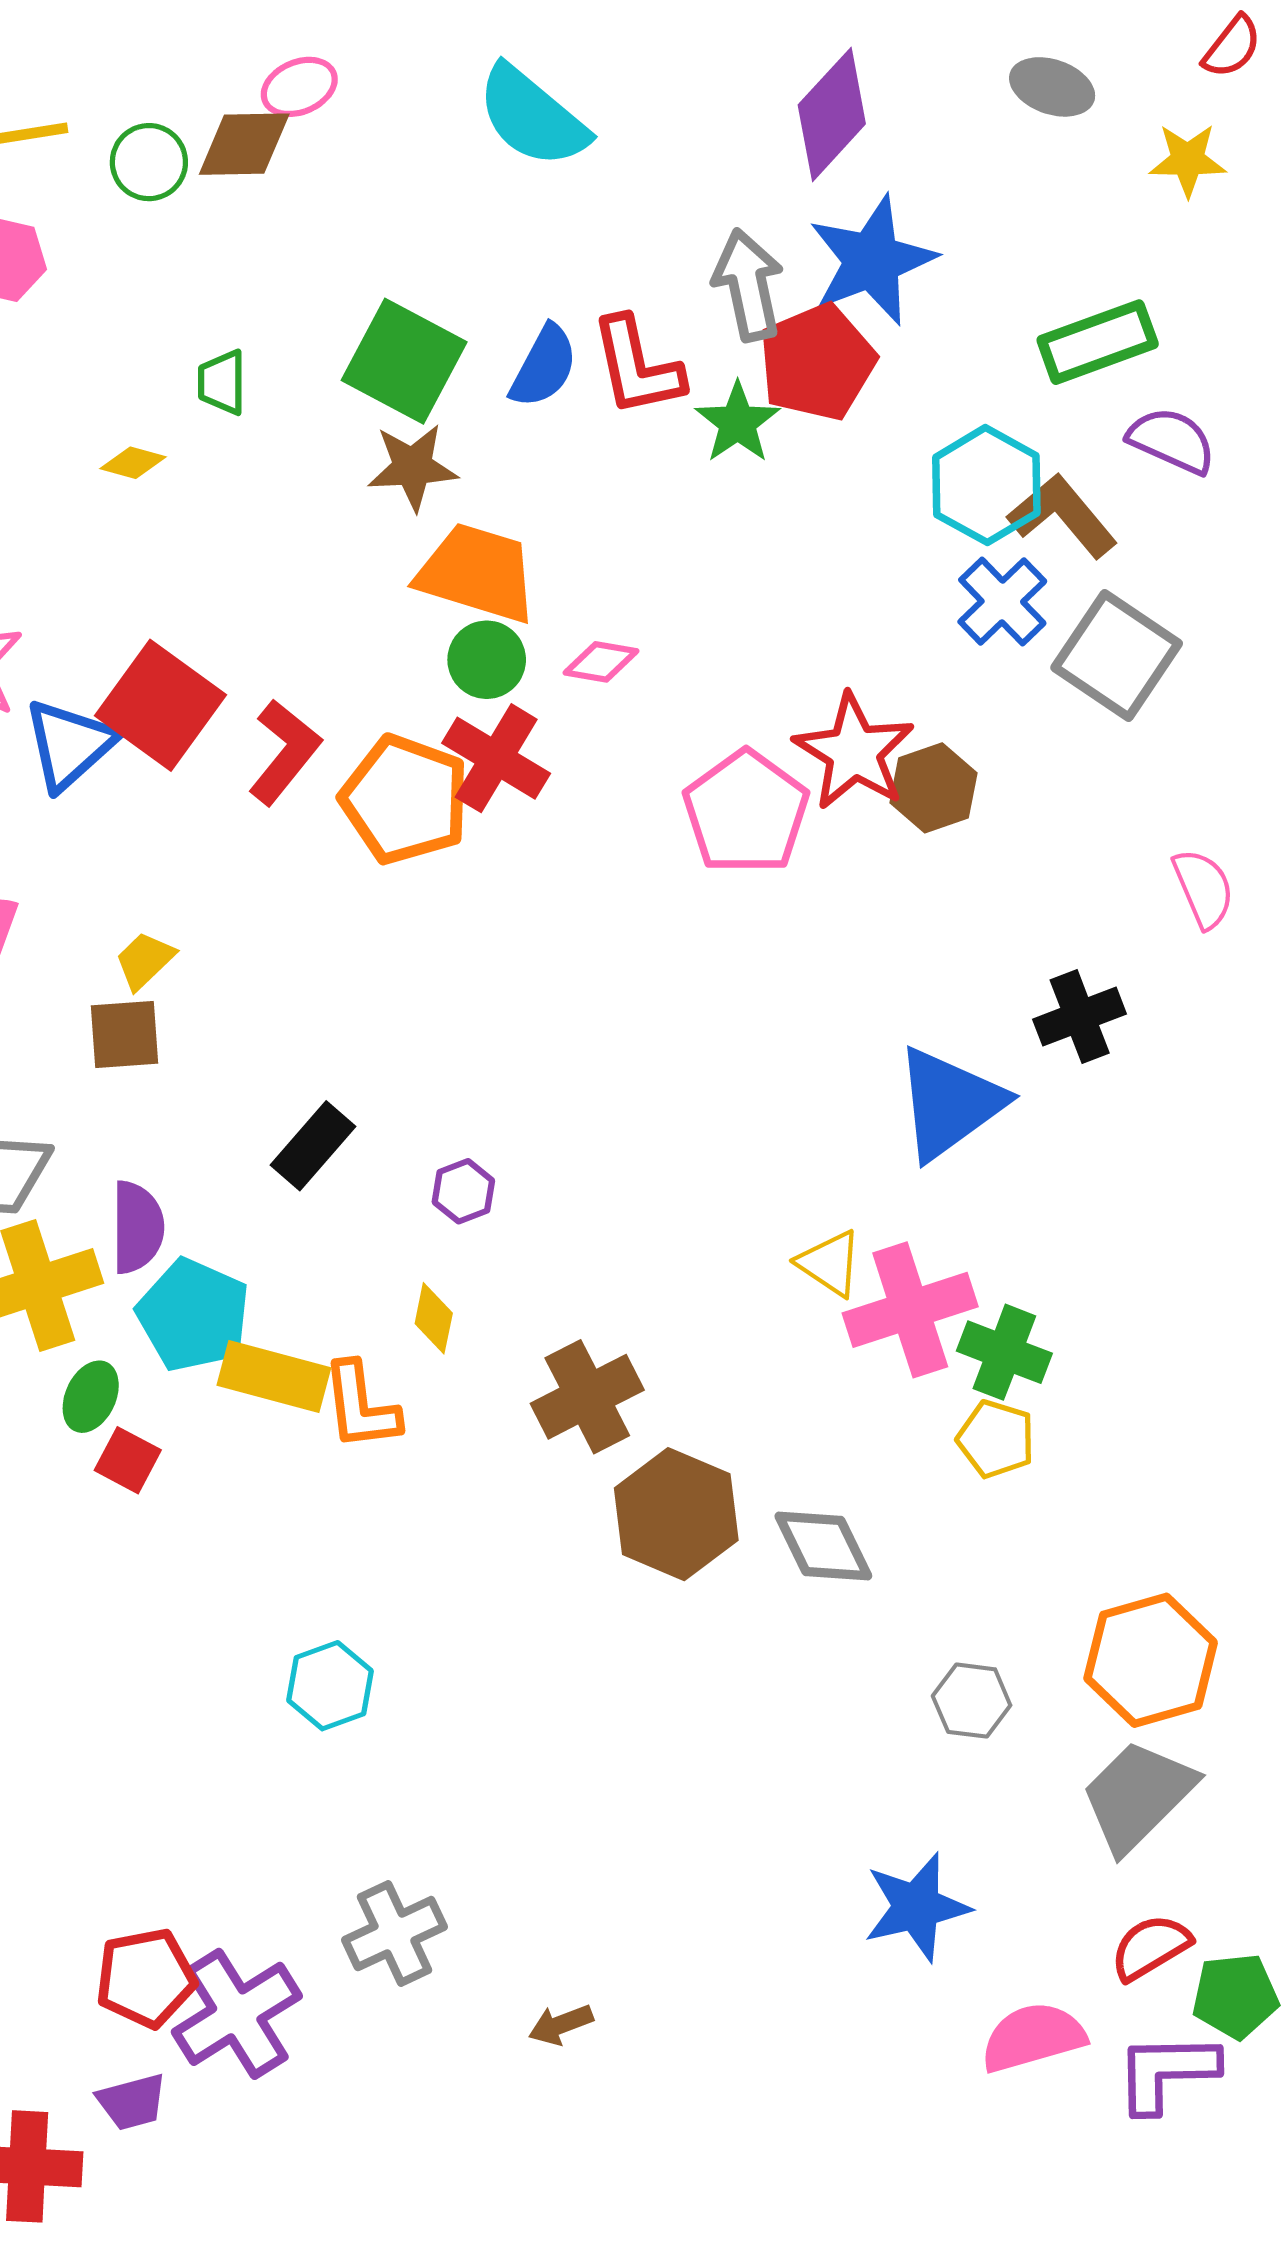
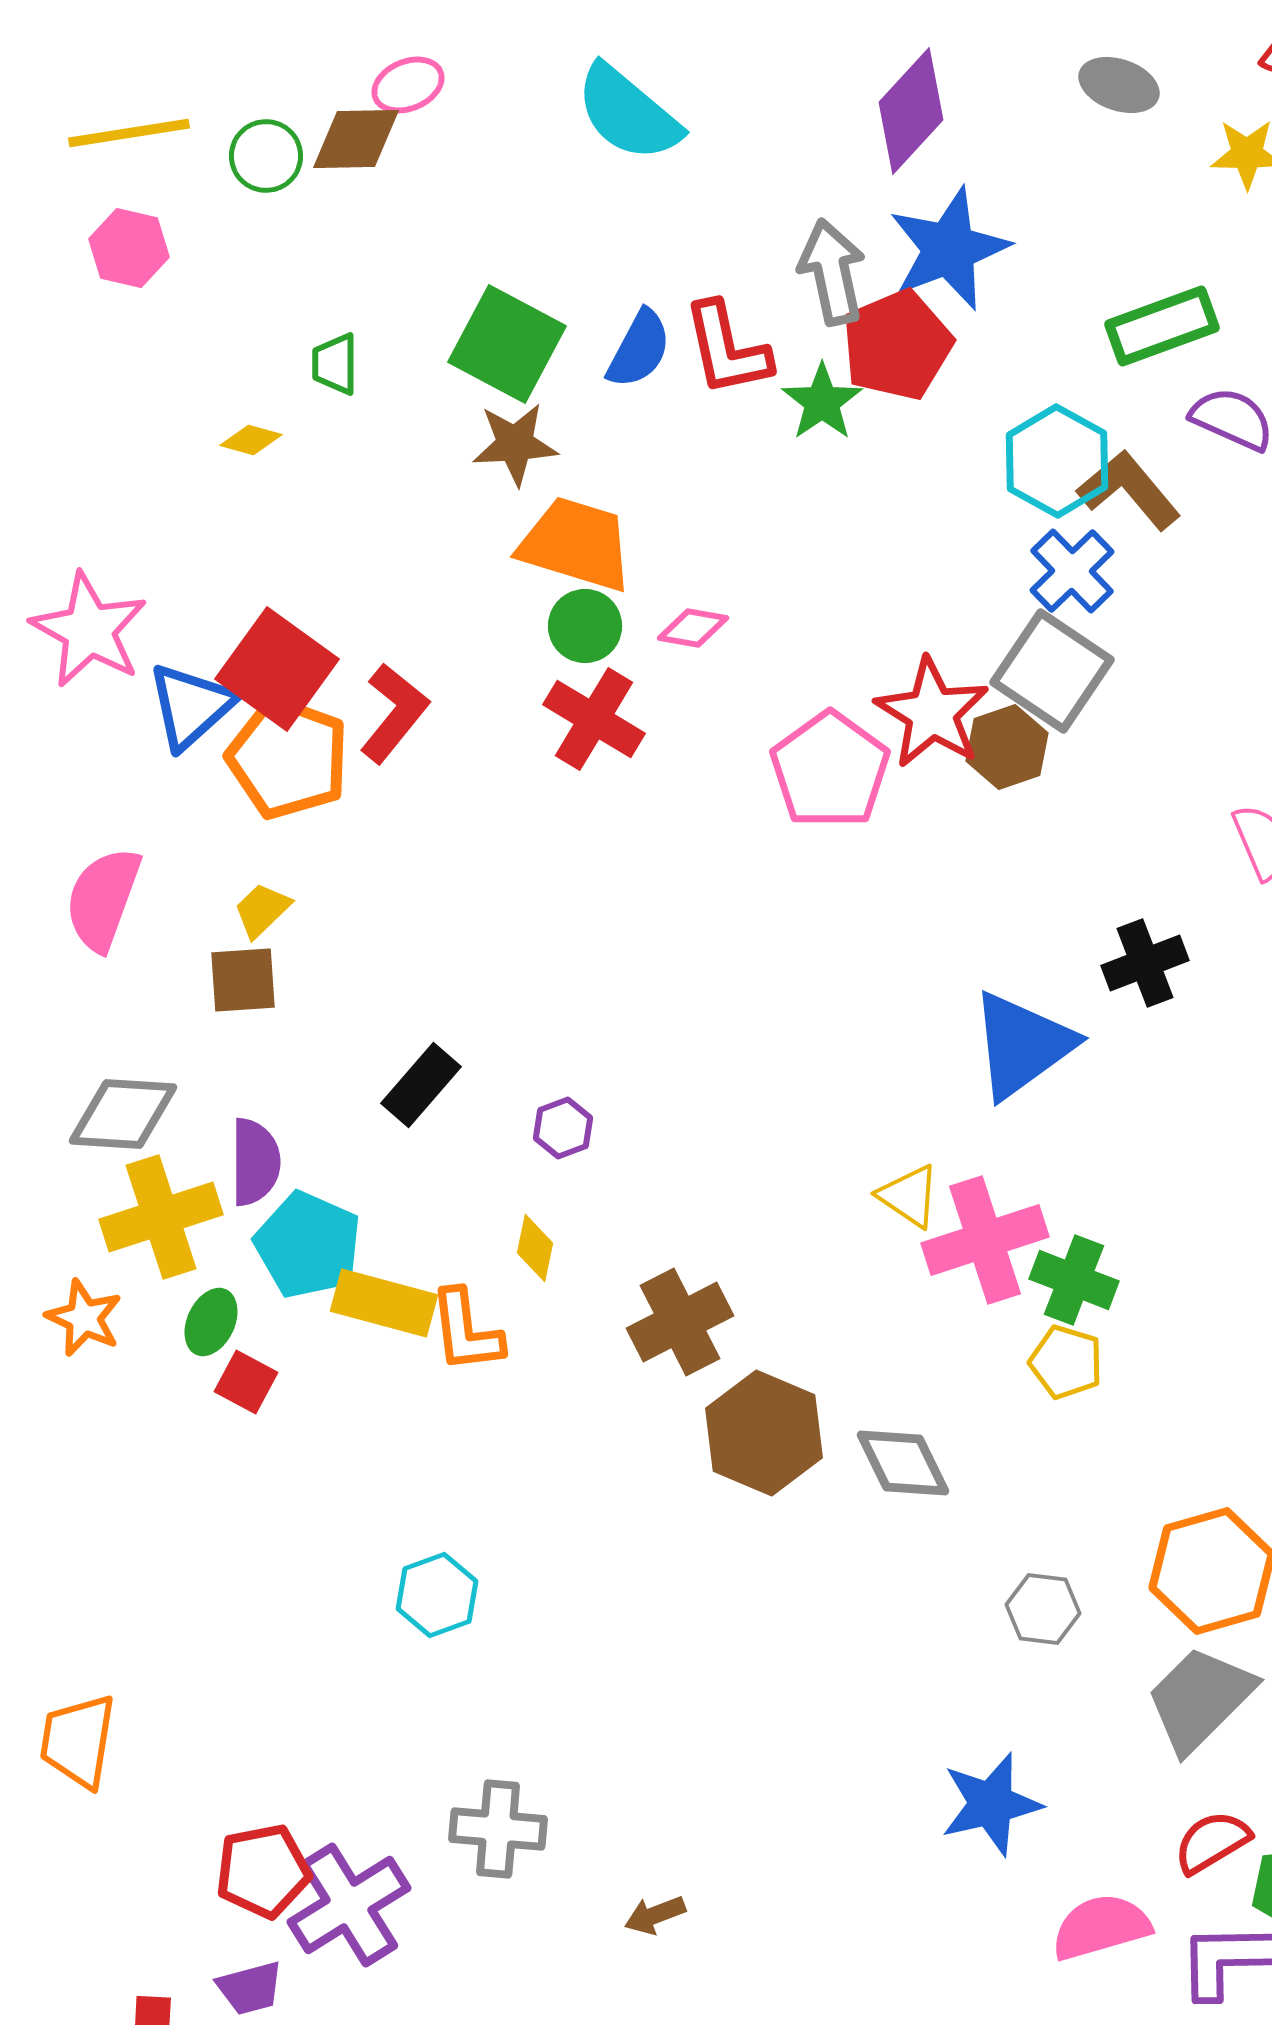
gray square: (1117, 656) -> (1052, 671), moved
orange pentagon: (405, 799) -> (288, 758), moved
gray cross: (395, 1933) -> (498, 1829), turned 30

